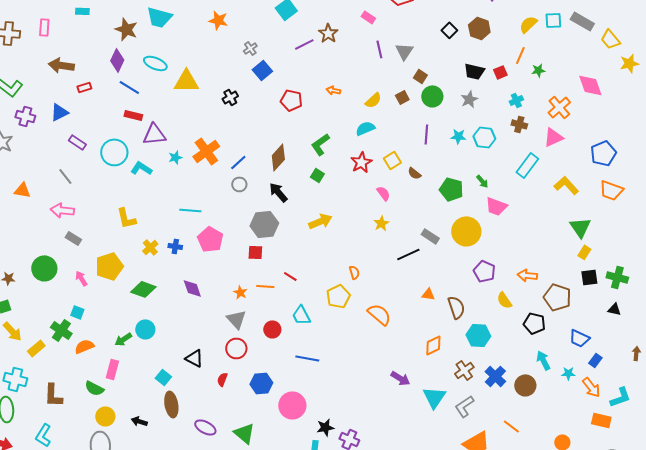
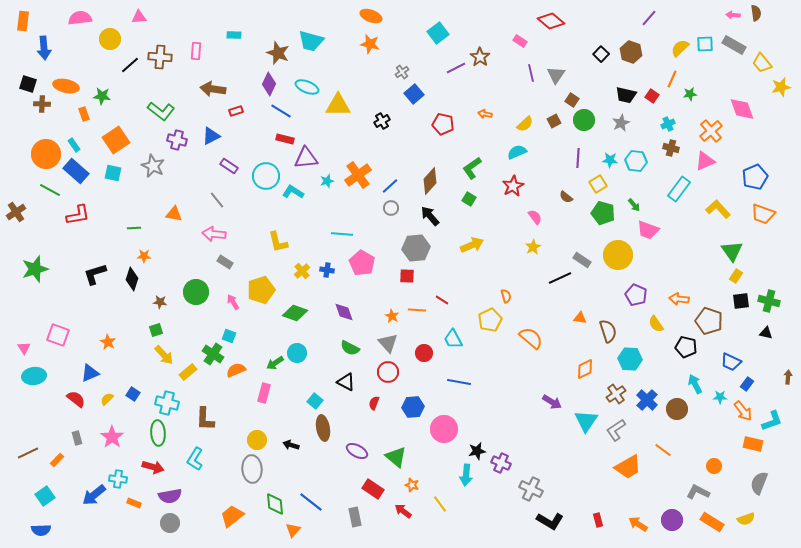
red square: (500, 72) -> (652, 96), turned -32
yellow square: (392, 160) -> (598, 184), moved
green semicircle: (94, 388) -> (350, 348), moved

